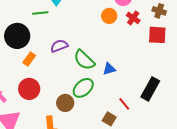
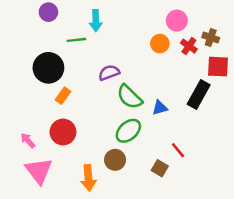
brown cross: (159, 11) -> (211, 38), moved
purple semicircle: (59, 46) -> (109, 73), moved
black rectangle: (150, 89) -> (199, 94), moved
brown circle: (65, 103) -> (115, 160), moved

